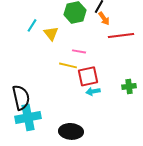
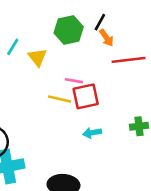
red square: (88, 76) -> (86, 96), moved

